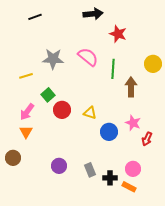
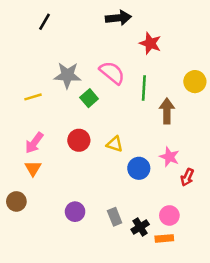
black line: (35, 17) -> (44, 22), turned -40
green square: (48, 95) -> (89, 98), moved
black cross: (110, 178) -> (140, 227), turned -32
orange rectangle: (129, 187) -> (164, 238), turned -32

